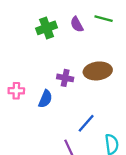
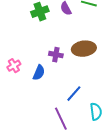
pink cross: (16, 91) -> (14, 66), turned -32

